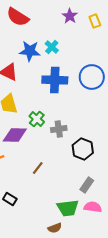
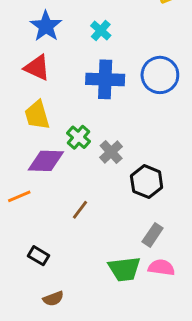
blue star: (30, 51) -> (46, 26), moved, turned 30
gray cross: (59, 129) -> (111, 152), turned -35
brown semicircle: (55, 228) -> (53, 299), moved

